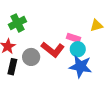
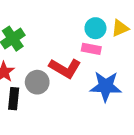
cyan circle: (78, 49) -> (95, 28), moved

